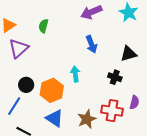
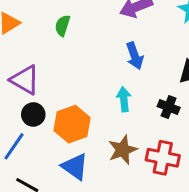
purple triangle: (19, 48) -> (25, 80), moved, turned -50
cyan arrow: (75, 74) -> (124, 99), moved
brown star: (87, 119) -> (123, 150), moved

